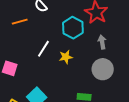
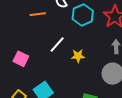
cyan hexagon: (73, 28) -> (83, 15), moved

